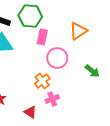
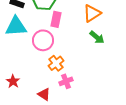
pink circle: (57, 58) -> (43, 40), moved
green arrow: (92, 71) -> (97, 37), moved

